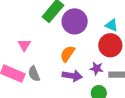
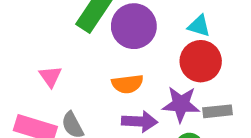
orange semicircle: (67, 54) -> (127, 84), turned -126
purple star: (97, 68) -> (181, 104), size x1.5

